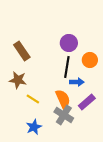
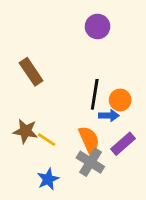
purple circle: (69, 43) -> (98, 27), moved
orange circle: (90, 60) -> (120, 100), moved
brown star: (18, 80) -> (25, 131), moved

